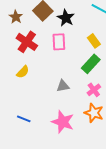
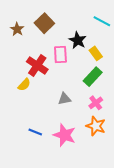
black star: (66, 18) -> (78, 40), moved
red cross: (27, 42) -> (37, 66), moved
blue line: (24, 119) -> (35, 132), moved

